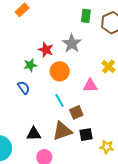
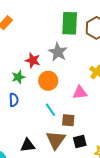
green rectangle: (86, 16) -> (70, 23), size x1.6
blue semicircle: (24, 88) -> (14, 100), turned 40
brown square: (76, 112) -> (68, 120), turned 32
brown triangle: (62, 131) -> (56, 140), turned -30

